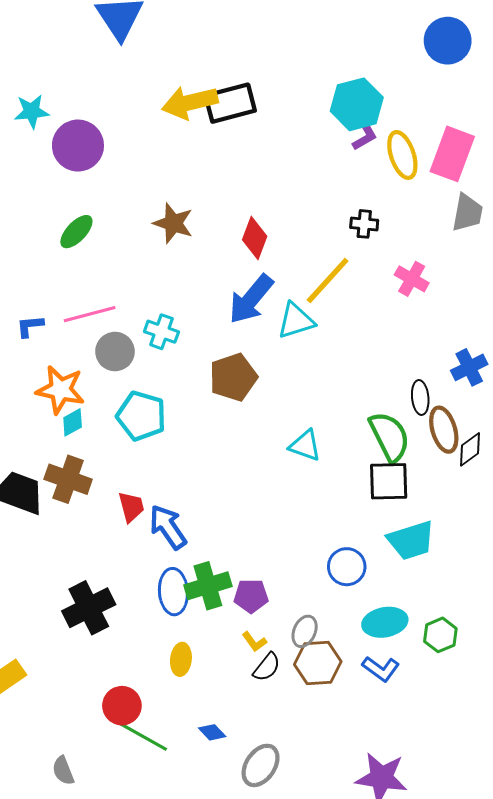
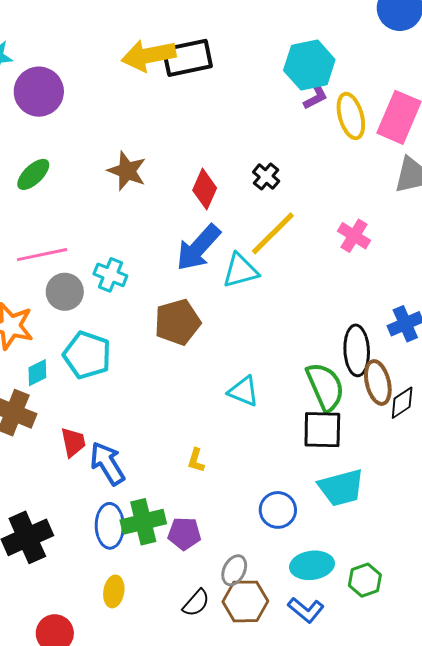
black cross: (364, 224) -> (266, 177), moved, turned 32
black ellipse: (420, 398) -> (357, 350), size x1.5
cyan diamond: (73, 422) -> (37, 373), moved
yellow L-shape: (254, 642) -> (196, 460), moved, turned 50

